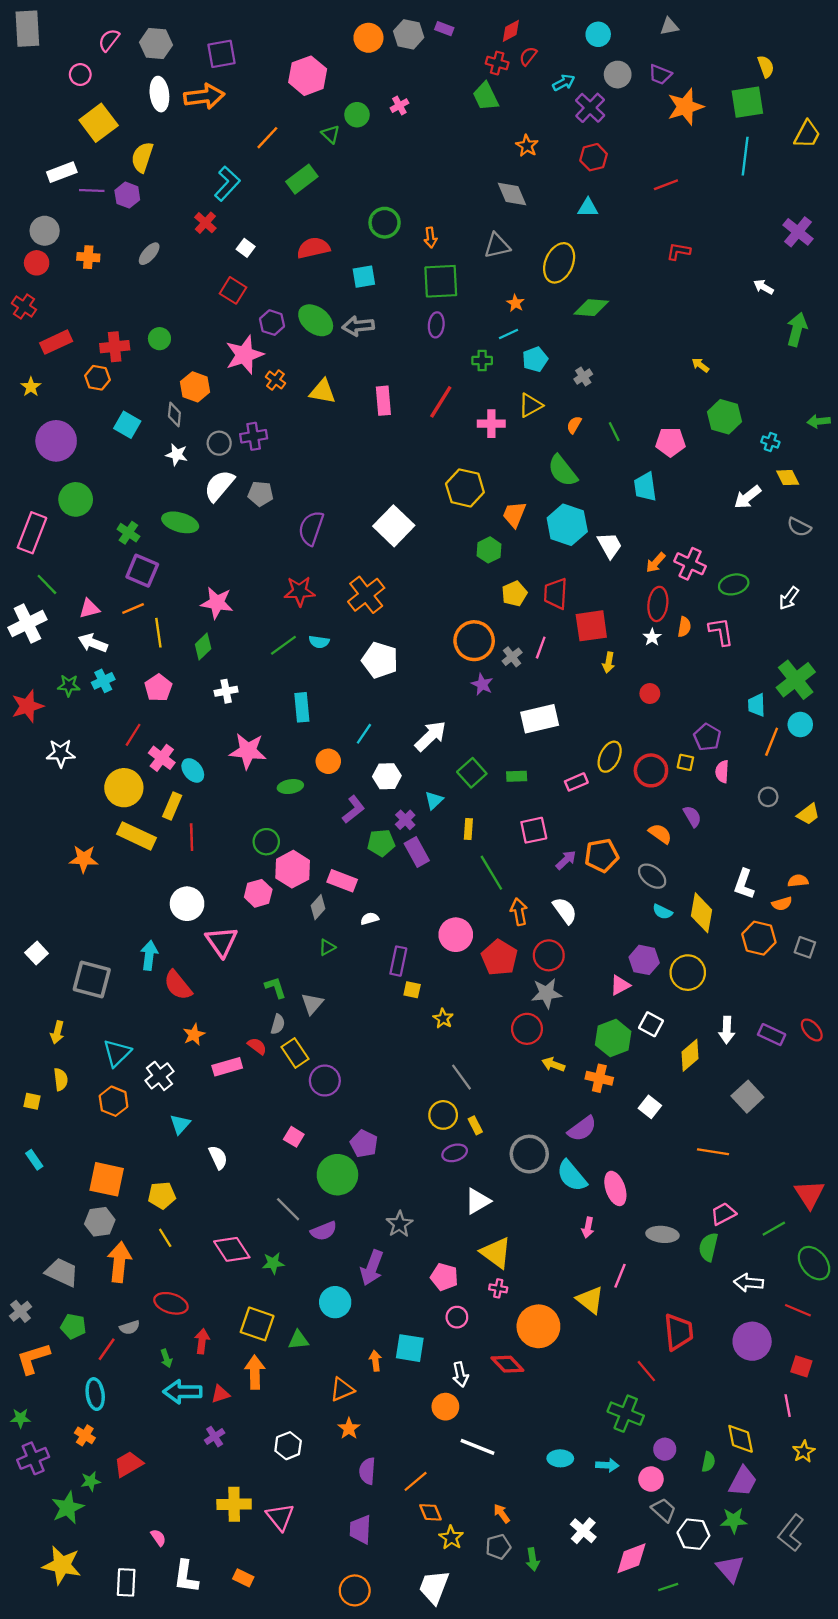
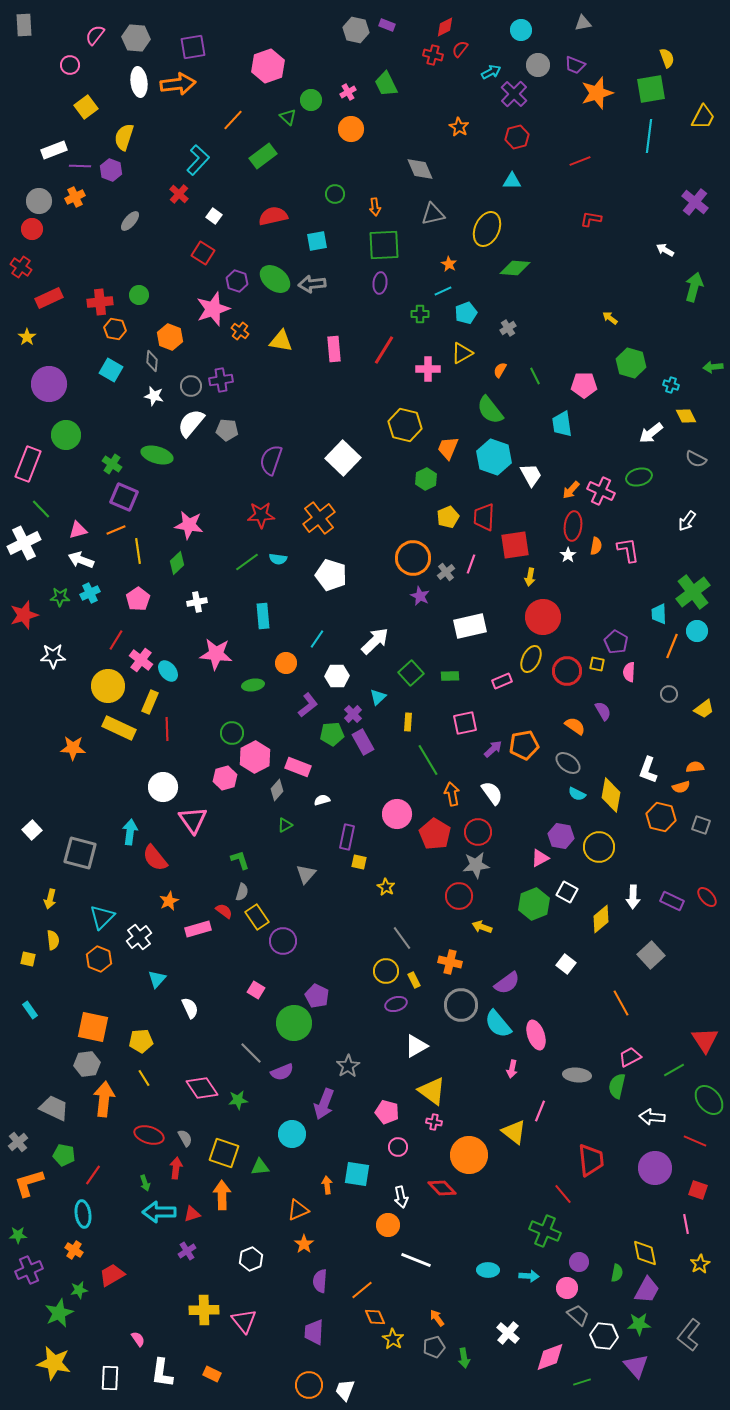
gray rectangle: (27, 29) -> (24, 25), size x0.7
orange circle: (368, 38) -> (351, 129), moved
green trapezoid: (486, 96) -> (386, 84), moved
yellow square: (99, 123) -> (86, 107), size x0.7
gray diamond: (512, 194) -> (420, 169), moved
green circle: (385, 223) -> (335, 194), size x0.7
orange cross: (88, 257) -> (75, 197), moved, turned -30
orange hexagon: (97, 378) -> (115, 329), moved
green ellipse: (734, 584) -> (639, 477), moved
red circle: (650, 694) -> (543, 617), moved, size x2.0
gray triangle: (312, 1004) -> (306, 874), moved
orange cross: (599, 1078) -> (450, 962), moved
orange line: (713, 1152) -> (621, 1003), turned 52
gray semicircle: (130, 1327) -> (185, 1138), moved, turned -102
white trapezoid: (434, 1587) -> (345, 1390), moved, size x0.7

